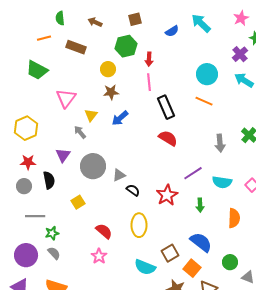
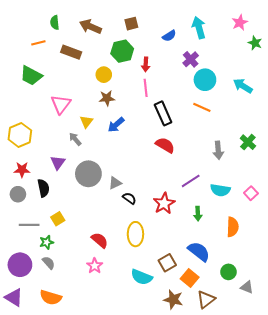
brown arrow: (95, 22) -> (90, 27), size x1.5
cyan arrow: (201, 23) -> (199, 28), turned 30
purple cross: (240, 54) -> (191, 59), moved
yellow square: (78, 202) -> (58, 219), moved

